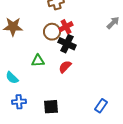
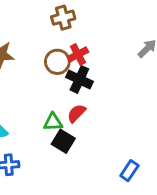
green triangle: (38, 61) -> (53, 122), moved
black square: (51, 107) -> (63, 141), moved, turned 35

